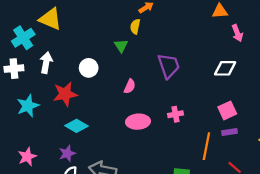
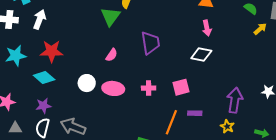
pink arrow: (237, 33) -> (207, 28), moved
green triangle: (121, 46) -> (110, 17), size x1.5
white circle: (89, 68) -> (87, 83), moved
pink square: (227, 110) -> (181, 87), moved
cyan diamond: (77, 126) -> (44, 77), moved

